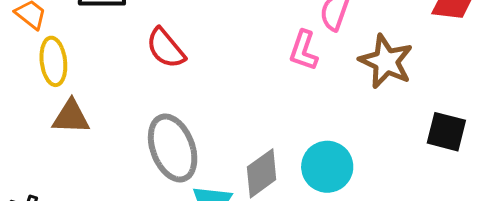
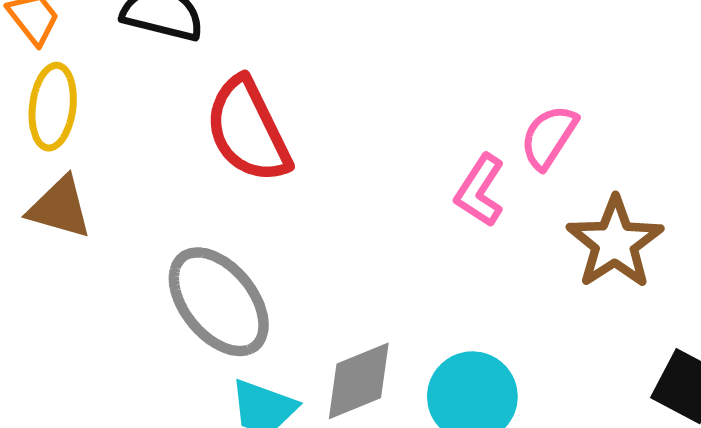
red semicircle: (166, 48) -> (248, 130), size x1.4
gray ellipse: (173, 148) -> (219, 302), turned -32

